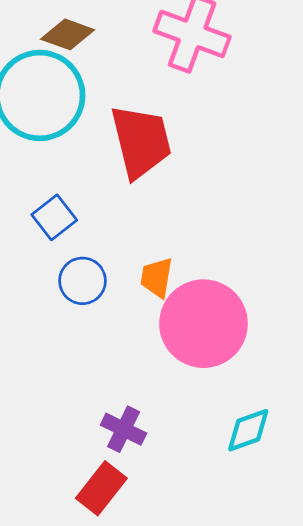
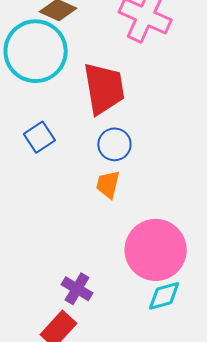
blue circle: (83, 281) -> (114, 144), moved
pink circle: (203, 324) -> (156, 250), moved

